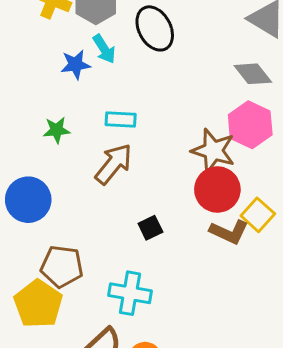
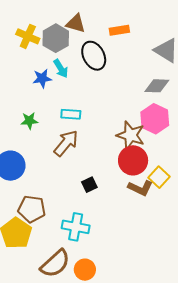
gray diamond: (253, 74) -> (157, 86), turned -50

